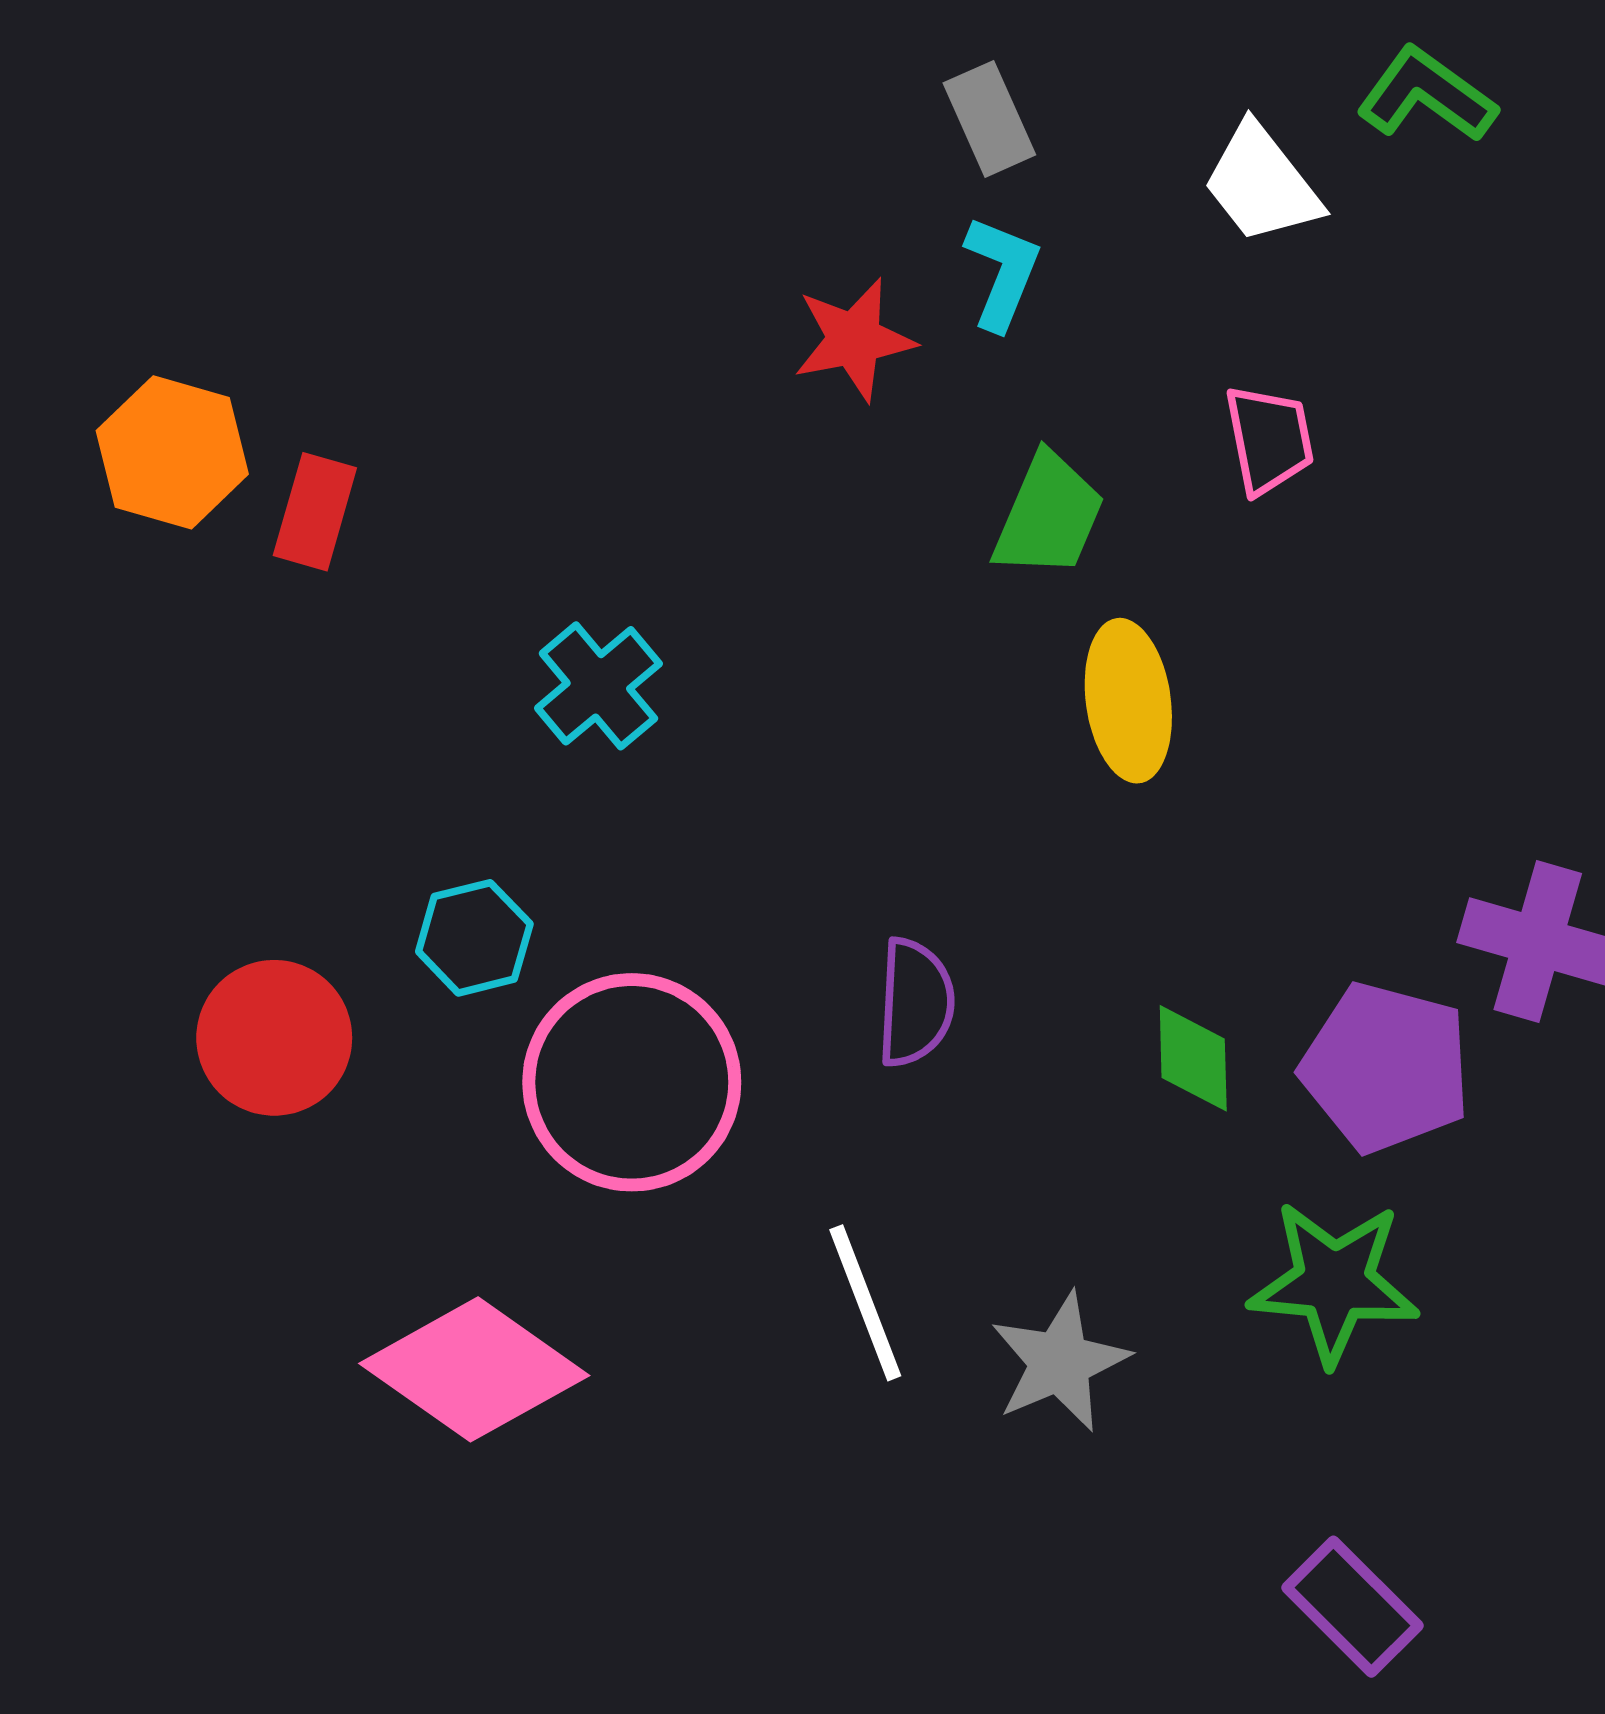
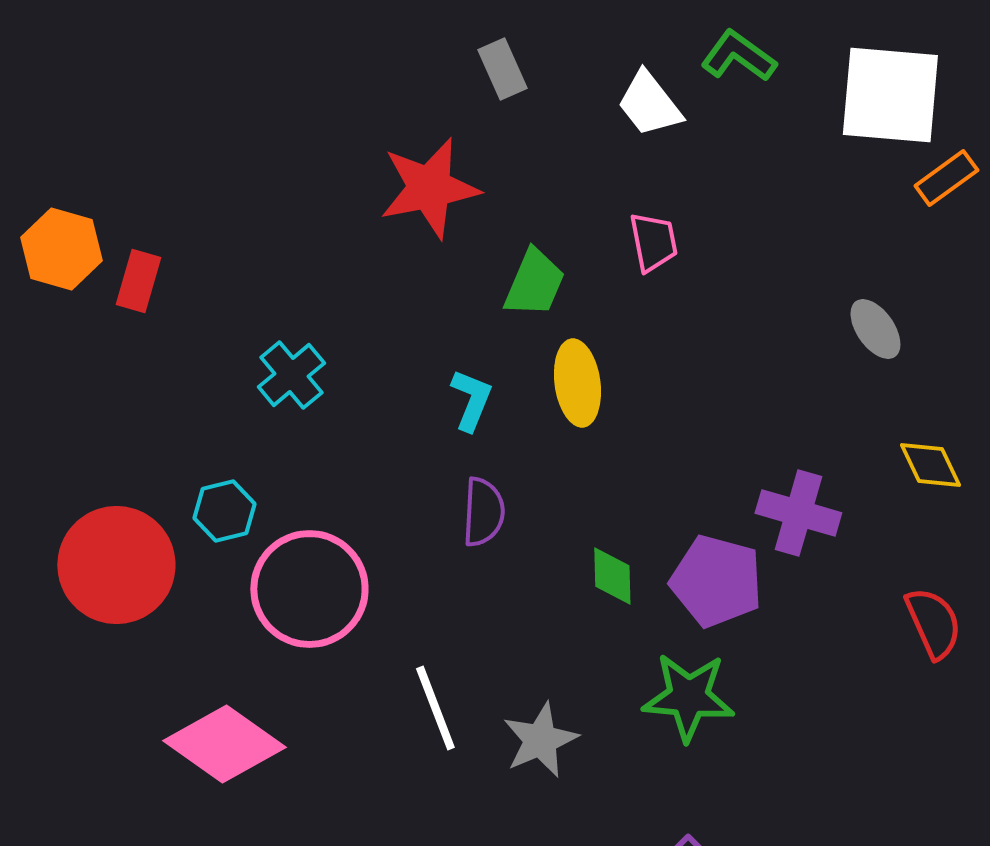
cyan L-shape: (1002, 273) -> (471, 400), moved
red star: (854, 339) -> (429, 188), size x1.5
purple semicircle: (915, 1003) -> (483, 512), moved
red circle: (274, 1038) -> (116, 565), size x1.4

